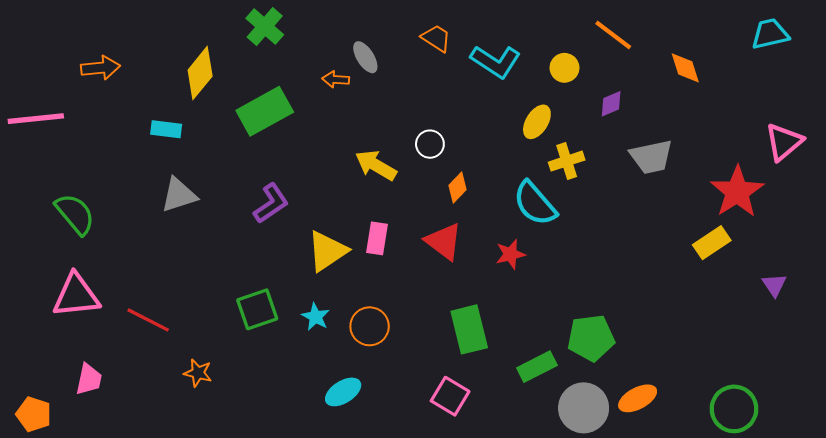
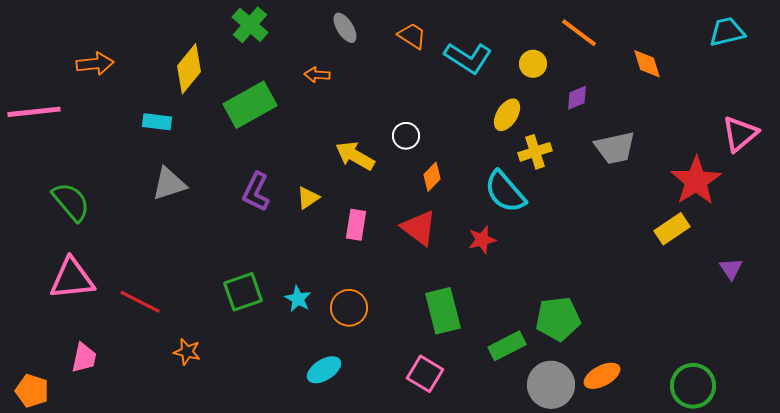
gray ellipse: (365, 57) -> (345, 28), moved
purple L-shape: (271, 203) -> (256, 192), turned 150
yellow triangle: (327, 251) -> (308, 198), moved, size x0.6

